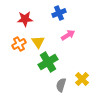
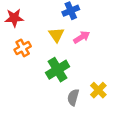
red star: (25, 19) -> (14, 18), moved
yellow triangle: (38, 42) -> (56, 35), moved

